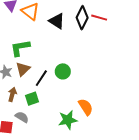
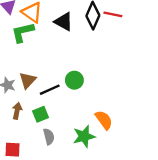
green L-shape: (20, 48) -> (23, 32), moved
black line: (41, 78) -> (50, 90), turned 36
gray semicircle: (22, 117) -> (49, 137), moved, turned 48

